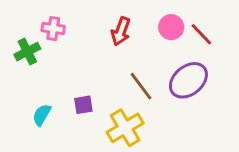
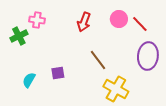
purple ellipse: (188, 80) -> (148, 56), moved, turned -44
yellow cross: (125, 128) -> (116, 89), moved, turned -30

